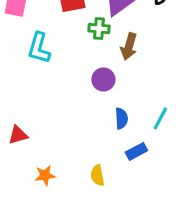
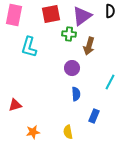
blue semicircle: (121, 118) -> (76, 94), moved
cyan line: (160, 118) -> (110, 82), moved
blue rectangle: (136, 151) -> (94, 116), turned -40

